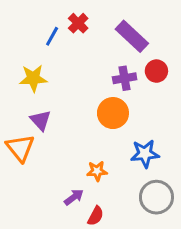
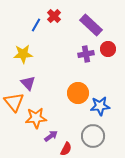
orange circle: (113, 113) -> (78, 93), moved
orange star: (97, 171) -> (36, 118), moved, size x1.5
gray circle: (156, 197) -> (93, 136), moved

